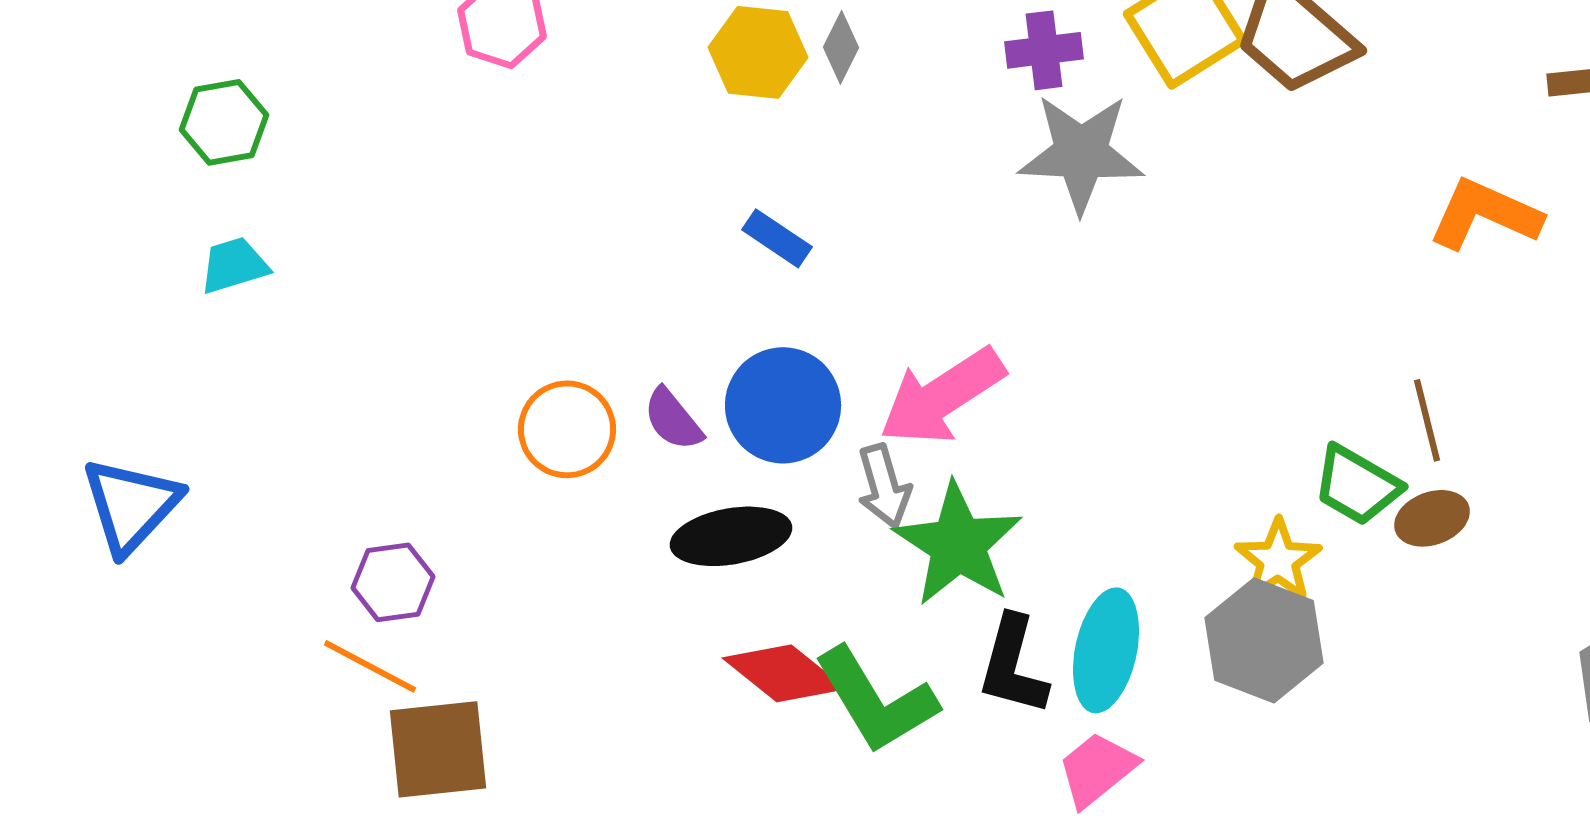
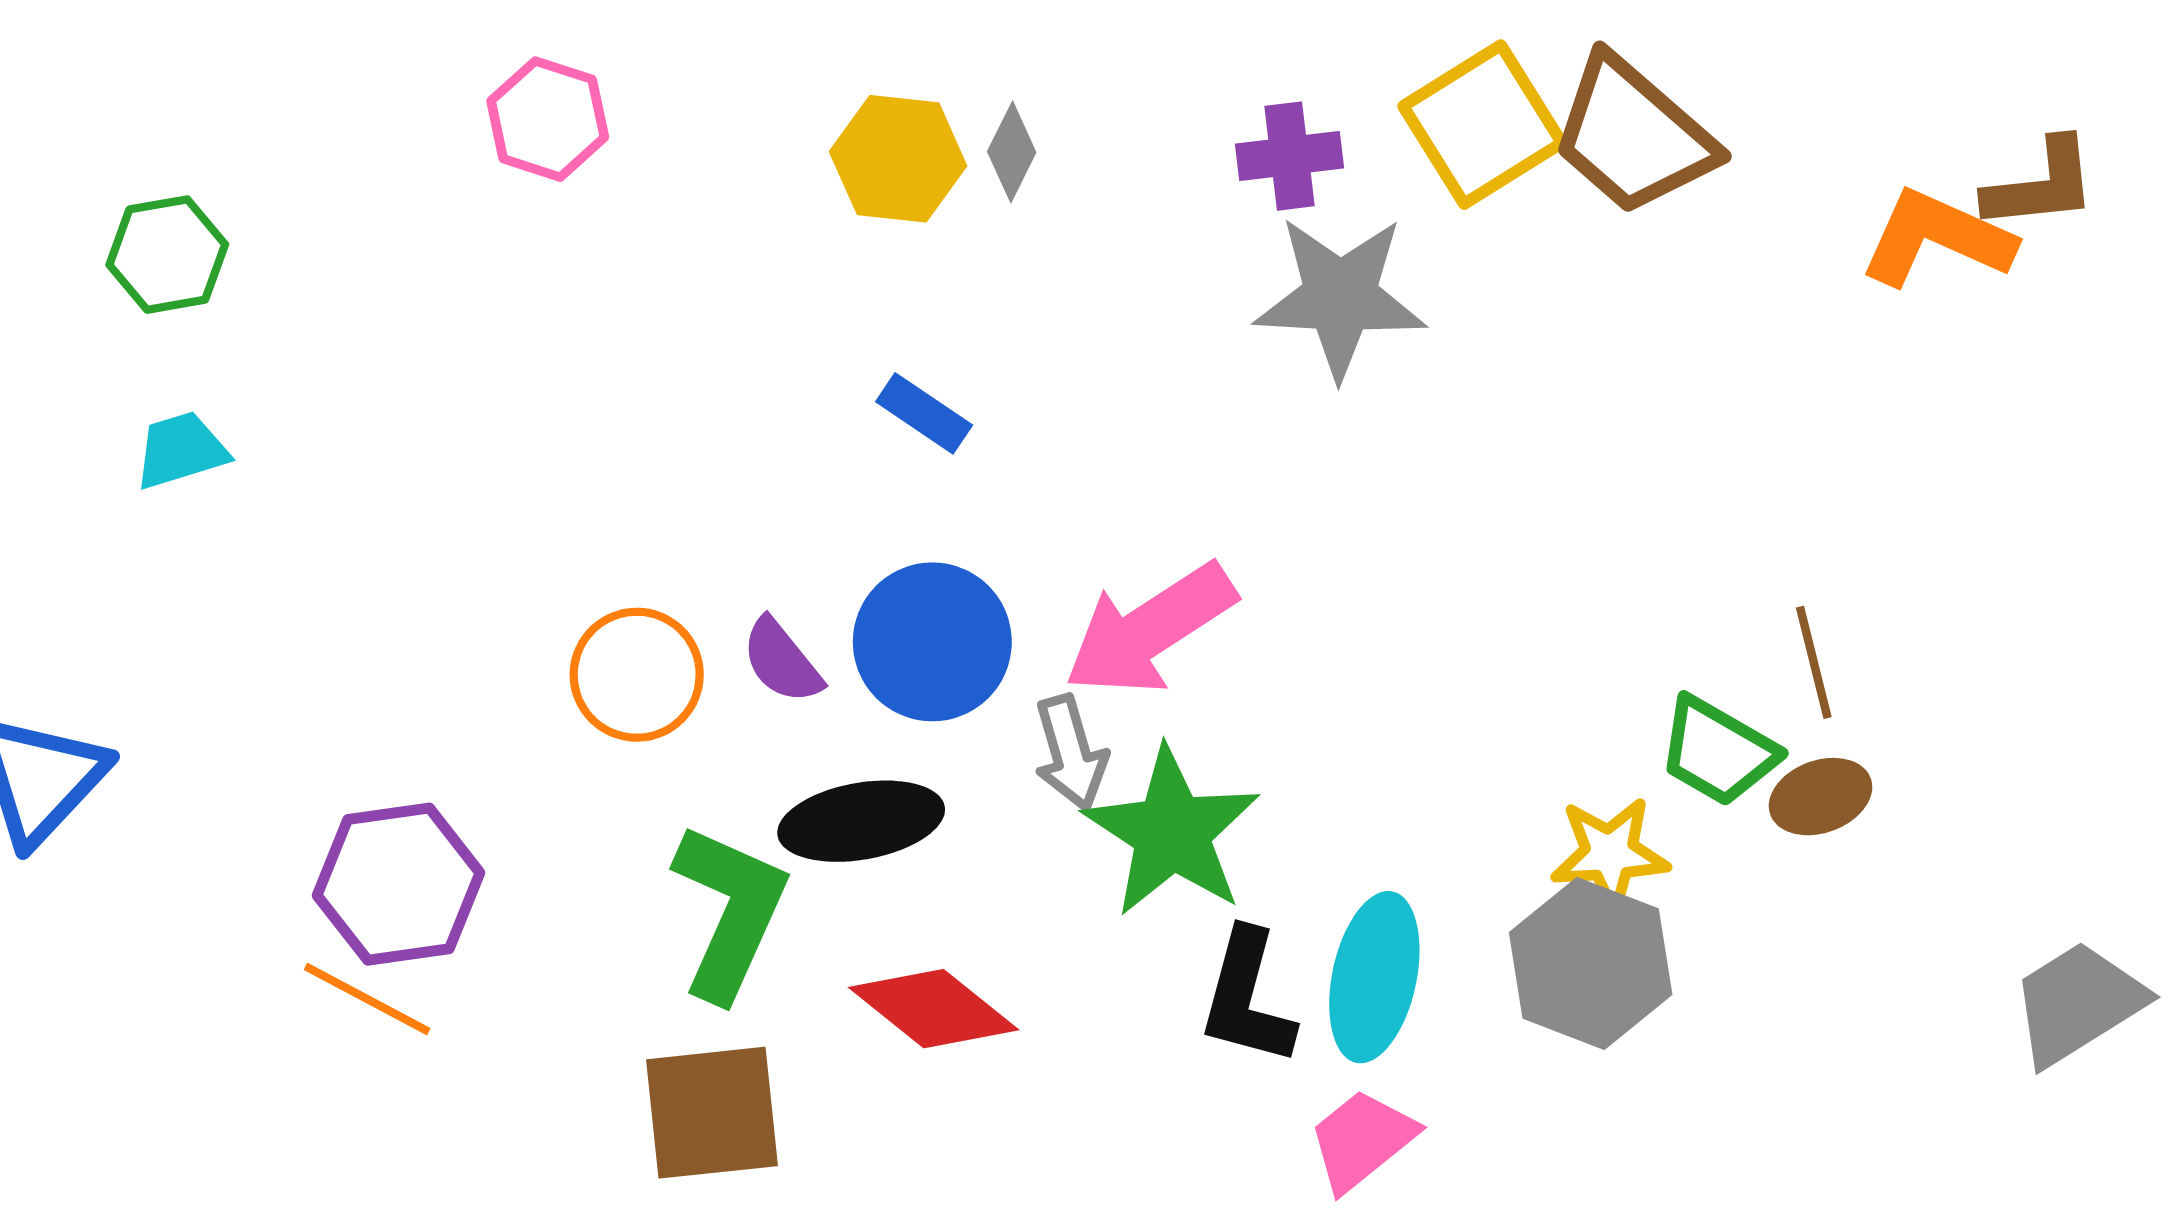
orange L-shape: (1485, 214) -> (1937, 238), moved
yellow star: (1278, 560) -> (1610, 854), turned 30
purple hexagon: (393, 582) -> (399, 884), size x1.5
green L-shape: (876, 700) -> (730, 911), moved, turned -125
brown square: (438, 749) -> (712, 1113), moved

